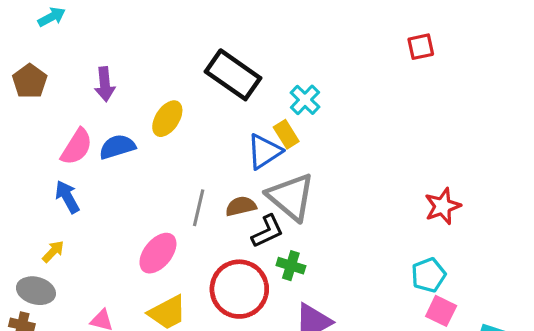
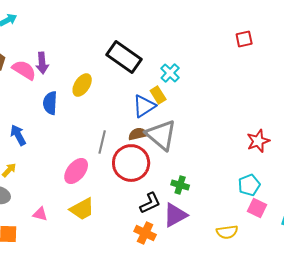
pink semicircle: (77, 147) -> (24, 70), moved, turned -90
blue semicircle: (117, 147) -> (50, 103), turned -70
brown semicircle: (241, 206) -> (138, 134), moved
black L-shape: (267, 231) -> (150, 203), moved
green cross: (291, 266) -> (180, 185), moved
red circle: (239, 289) -> (131, 163), moved

